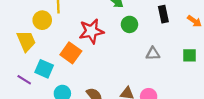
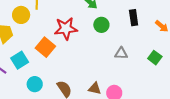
green square: (190, 55) -> (155, 58), turned 32
cyan square: (44, 69) -> (20, 60), turned 30

